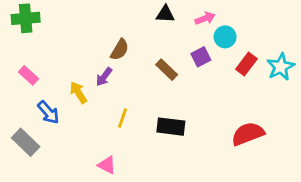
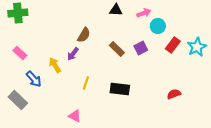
purple square: (201, 57) -> (141, 48), moved
red semicircle: (248, 134) -> (174, 94), size x0.6

